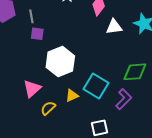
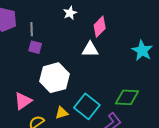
white triangle: (114, 27) -> (90, 49), moved

